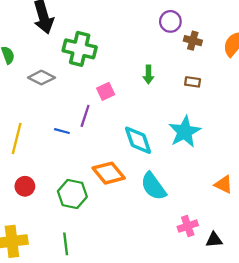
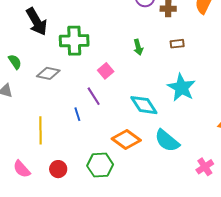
purple line: (85, 116) -> (94, 96), turned -36
blue line: (62, 131) -> (77, 114), turned 72

